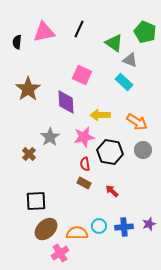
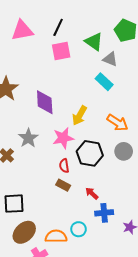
pink square: (82, 75) -> (61, 51), moved, turned -36
yellow arrow: (100, 115) -> (80, 115), turned -60
blue cross: (124, 227) -> (104, 213), moved

